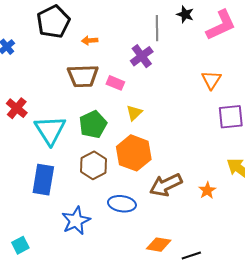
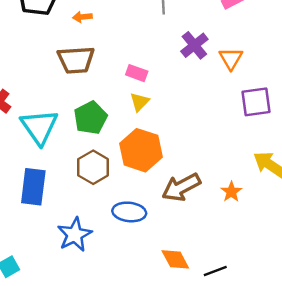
purple cross: (142, 56) -> (194, 45), moved
pink rectangle: (115, 83) -> (137, 73), moved
orange diamond: (159, 245) -> (175, 259), turned 55

